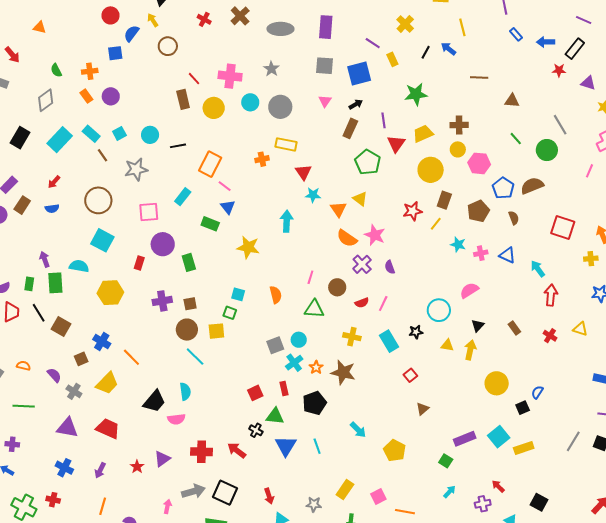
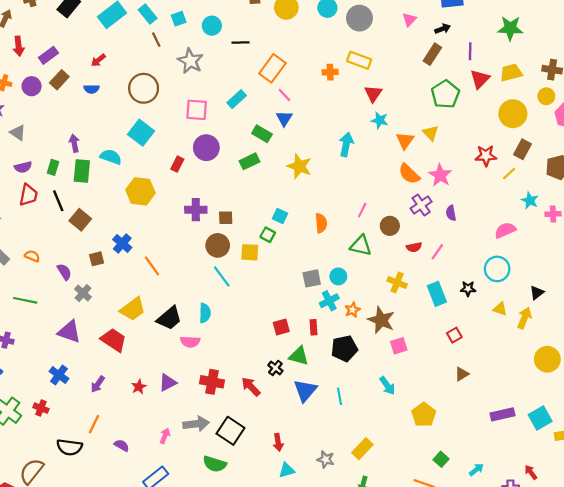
gray star: (136, 169) -> (190, 61), turned 30
green rectangle: (189, 262) -> (249, 161), moved, turned 72
pink semicircle: (469, 290) -> (505, 230), moved
yellow trapezoid: (107, 383) -> (133, 309), moved
green square: (446, 461) -> (441, 459), moved
pink square: (378, 496) -> (399, 346), moved

